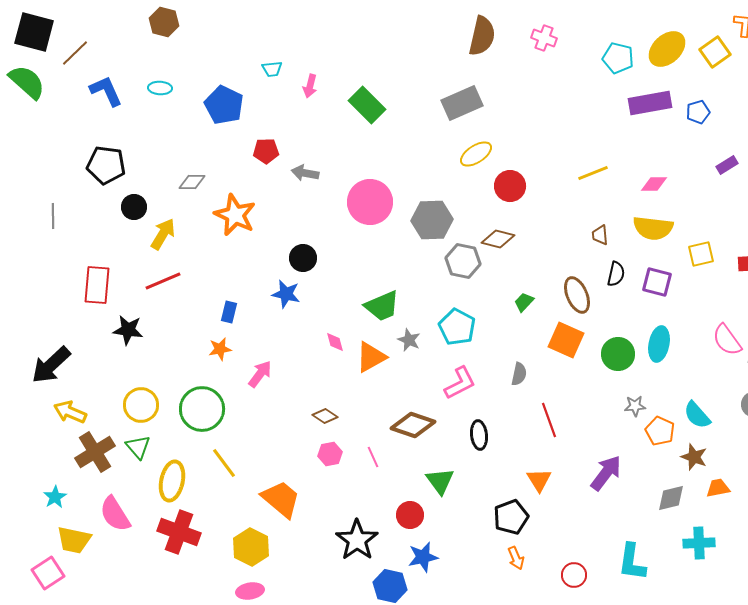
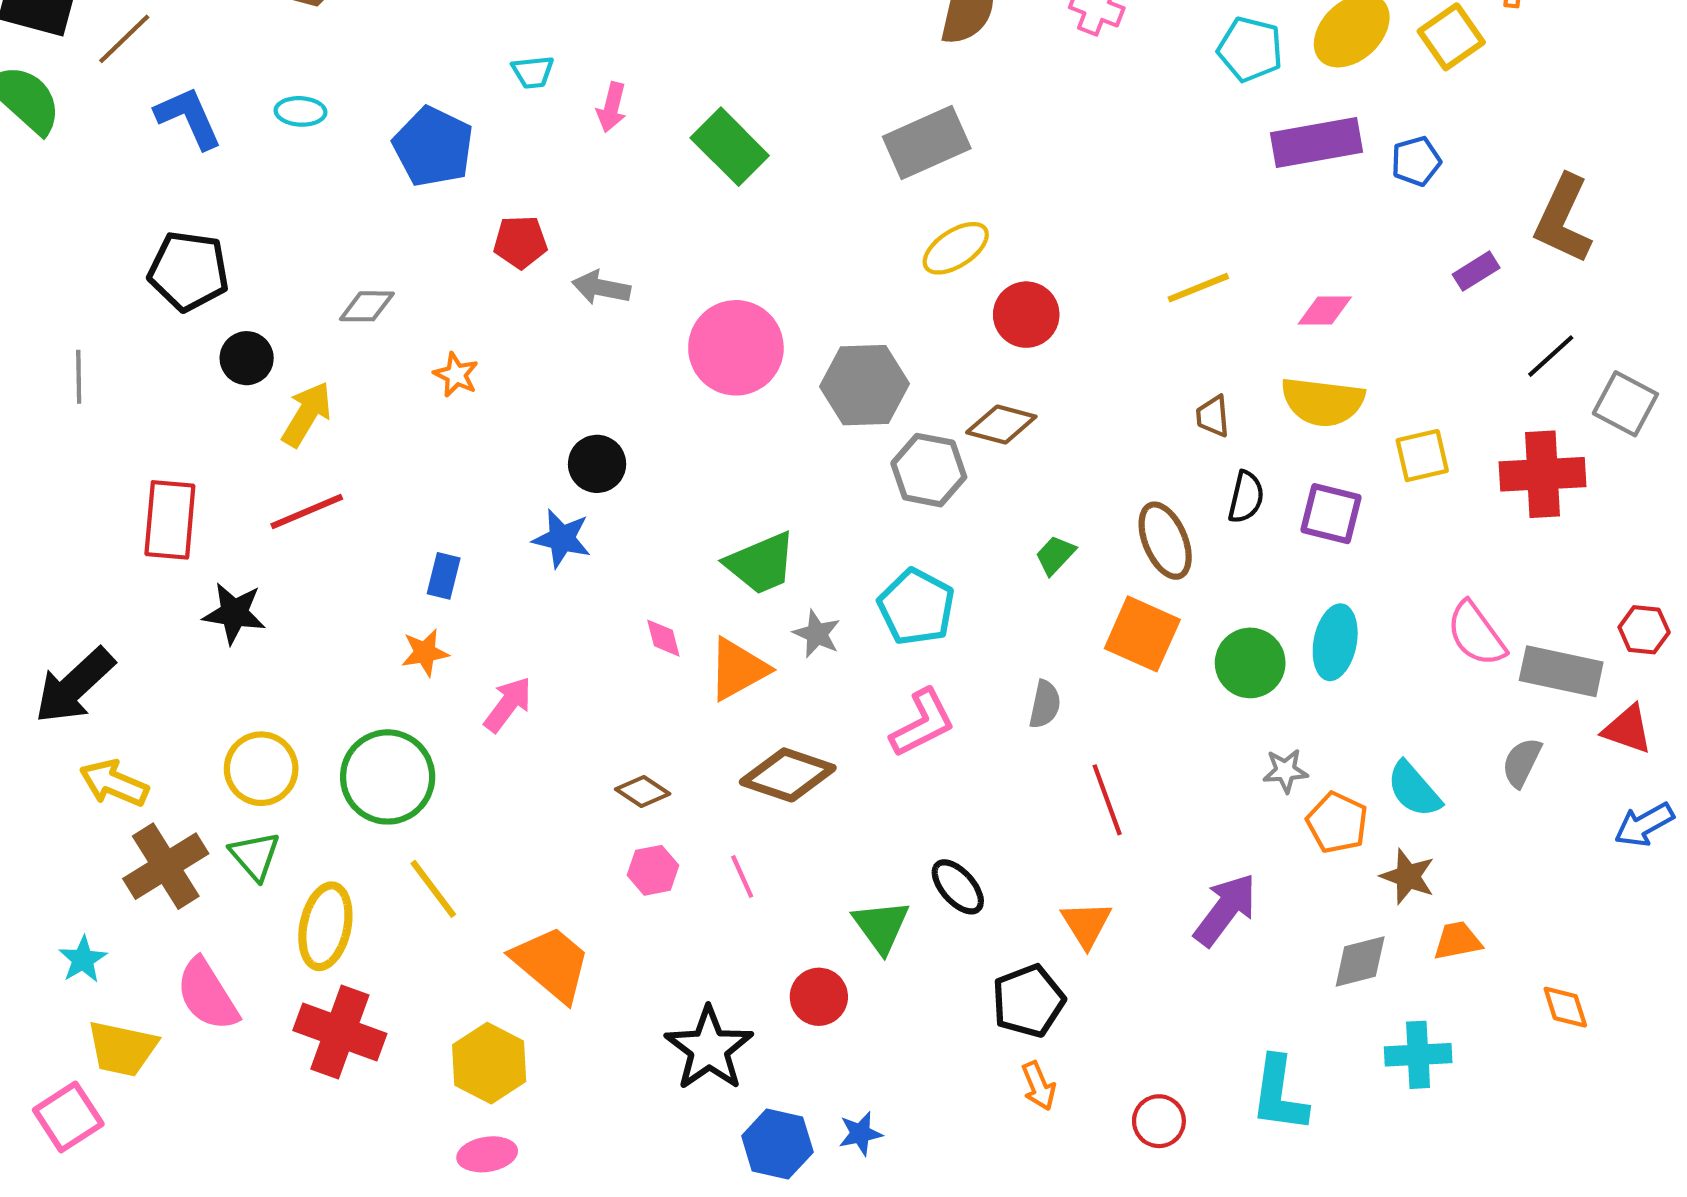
orange star: (235, 215) -> (456, 375), size x0.5
brown diamond: (413, 425) -> (788, 775), moved
black ellipse: (479, 435) -> (958, 887), moved, turned -36
blue star: (423, 557) -> (860, 1134), moved, size x0.7

